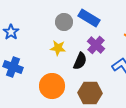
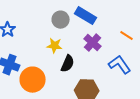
black semicircle: (80, 61) -> (68, 64), moved
orange circle: (52, 86) -> (33, 80), moved

